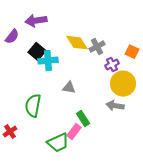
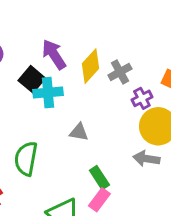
purple arrow: (36, 21) -> (54, 54), moved, turned 65
yellow diamond: (77, 43) -> (91, 66), turned 75
pink rectangle: (74, 132) -> (99, 200), moved

